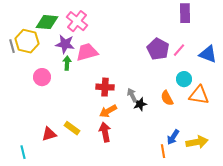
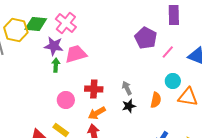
yellow hexagon: (27, 41) -> (16, 30), moved
purple pentagon: (158, 49) -> (146, 38), moved
pink circle: (42, 77) -> (66, 100), moved
gray arrow: (132, 95) -> (127, 88), moved
orange semicircle: (167, 98) -> (156, 100), turned -140

